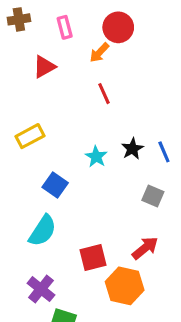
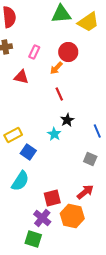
pink rectangle: (65, 27) -> (34, 52), turned 40
red triangle: (44, 67) -> (21, 77), turned 42
yellow rectangle: (30, 136) -> (13, 135), moved
black star: (132, 149) -> (67, 120), moved
purple cross: (41, 289) -> (42, 218), moved

